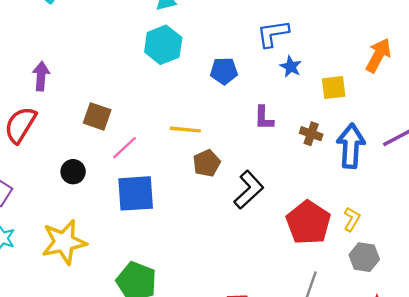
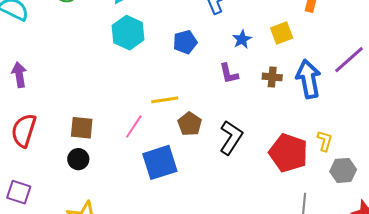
blue star: (291, 67) -> (242, 39), moved, turned 30
purple arrow: (41, 76) -> (19, 75), moved
brown square: (97, 116) -> (82, 128), moved
pink line: (125, 148) -> (134, 126), moved
blue square: (136, 193) -> (160, 162), moved

